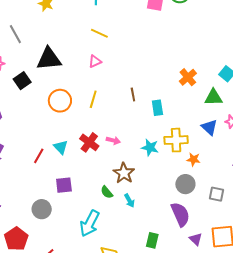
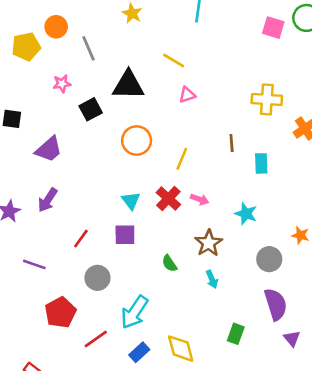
yellow line: (99, 33) -> (174, 60), moved
yellow line: (93, 99) -> (182, 159), moved
yellow cross: (176, 140) -> (267, 99), moved
red line: (39, 156) -> (81, 238), moved
gray circle: (185, 184) -> (269, 259), moved
purple square: (64, 185) -> (125, 235), moved
green semicircle: (107, 192) -> (169, 263), moved
cyan arrow: (90, 223) -> (134, 312), moved

